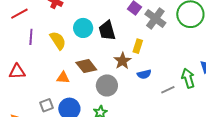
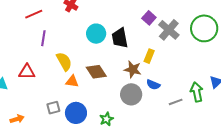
yellow semicircle: (58, 40) -> (64, 61), moved
brown star: (122, 61) -> (133, 69), turned -30
blue semicircle: (144, 74) -> (153, 85), turned 32
gray circle: (107, 85) -> (131, 94), moved

